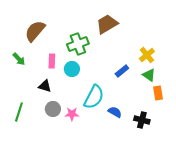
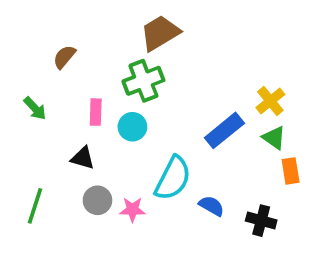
brown trapezoid: (107, 24) -> (160, 33), moved
brown semicircle: (35, 31) -> (64, 57), size x0.6
blue rectangle: (122, 71) -> (224, 130), size x1.5

